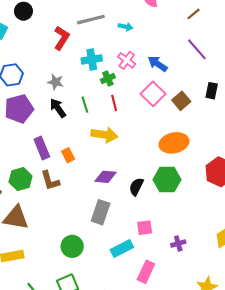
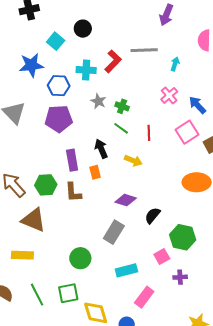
cyan arrow: (126, 27) -> (175, 64), turned -96
cyan cross: (92, 59) -> (86, 70), moved
green cross: (108, 79) -> (122, 106), moved, turned 32
green line: (85, 105) -> (121, 128), turned -49
black arrow: (58, 108) -> (101, 149), moved
yellow arrow: (104, 135) -> (133, 161), size x0.7
green hexagon: (167, 180) -> (183, 237), moved
pink square: (145, 228) -> (162, 256), moved, turned -35

